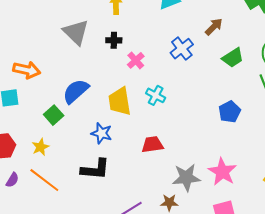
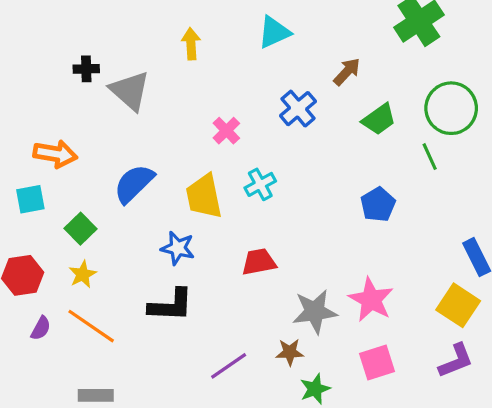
black cross: (114, 40) -> (86, 69), moved
cyan cross: (156, 95) -> (260, 184), turned 36
green square: (54, 115) -> (81, 229), moved

